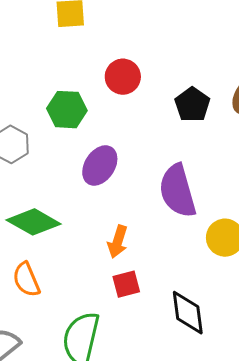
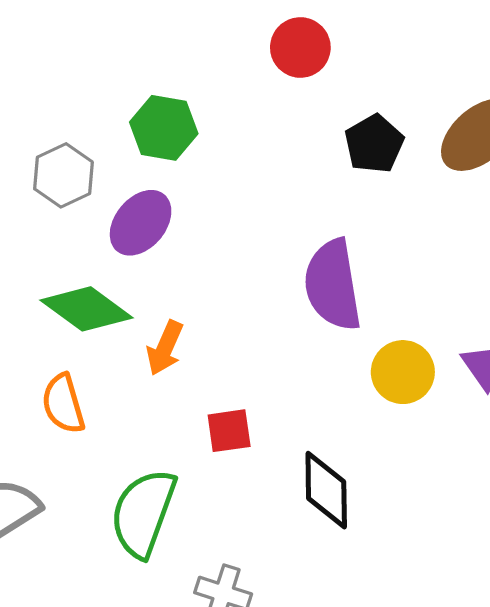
red circle: (123, 77) -> (300, 47), moved
purple ellipse: (100, 165) -> (141, 223), moved
orange arrow: (118, 242) -> (165, 348), moved

